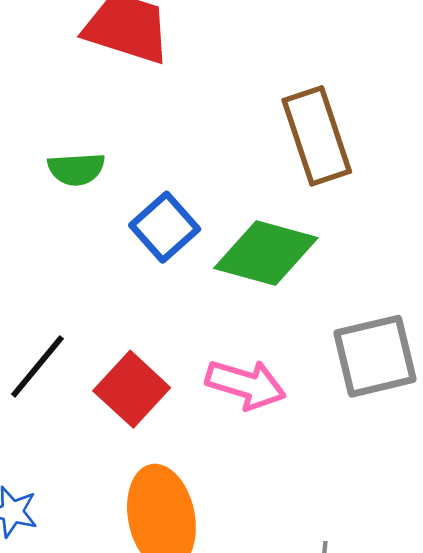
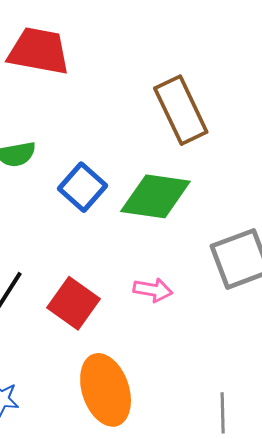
pink arrow: (246, 384) -> (153, 290), size x0.7

